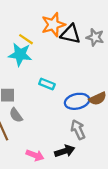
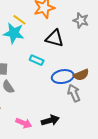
black triangle: (71, 34) -> (54, 38), moved
gray arrow: (78, 130) -> (74, 93), moved

